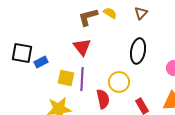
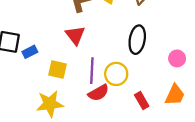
purple line: (82, 79) -> (92, 71), moved
red semicircle: (103, 99) -> (98, 93), turned 72

